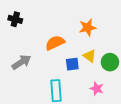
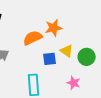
orange star: (88, 27) -> (54, 28), moved

